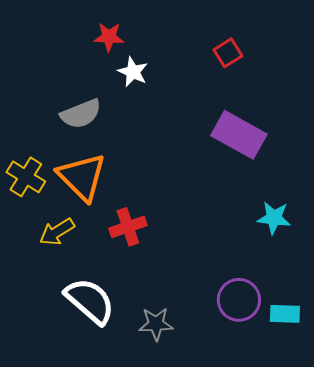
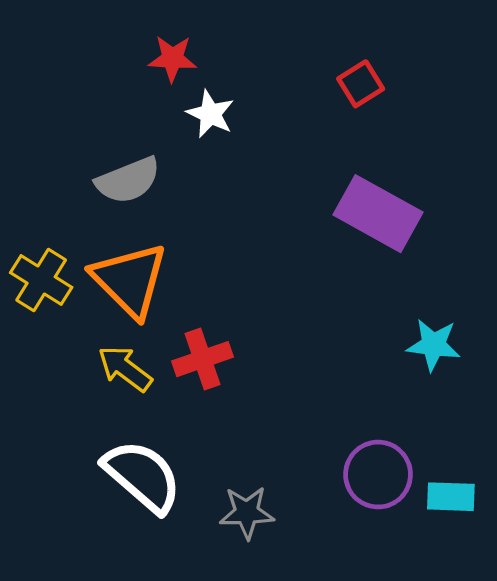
yellow arrow: (57, 232) -> (125, 369), moved, turned 69

